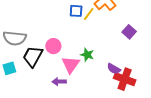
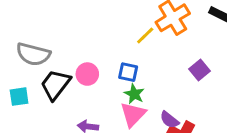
blue square: (76, 11) -> (128, 72), moved
pink triangle: (71, 65) -> (133, 114), moved

